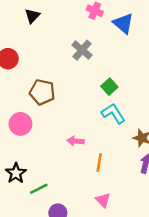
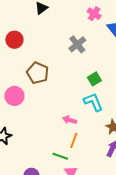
pink arrow: (76, 141) -> (70, 120), moved
green line: (39, 189) -> (60, 156), moved, turned 35

